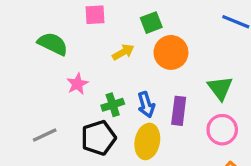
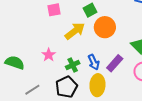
green semicircle: (53, 44) -> (15, 63), moved
yellow arrow: (123, 52) -> (75, 31), size x1.5
purple rectangle: (179, 111) -> (115, 63), turned 42

